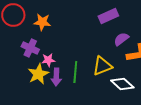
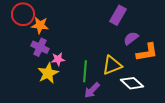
purple rectangle: (108, 16) -> (118, 15), turned -36
orange star: (42, 22) -> (40, 25), moved
purple arrow: (56, 77) -> (92, 90), moved, turned 42

